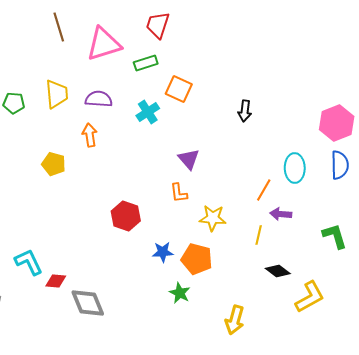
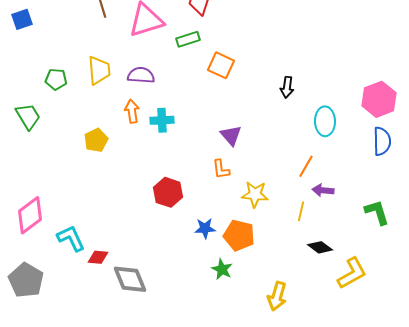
cyan cross: (148, 112) -> (162, 120), moved, turned 30
yellow pentagon: (54, 164) -> (96, 140), turned 30
cyan ellipse: (295, 168) -> (325, 121), moved

